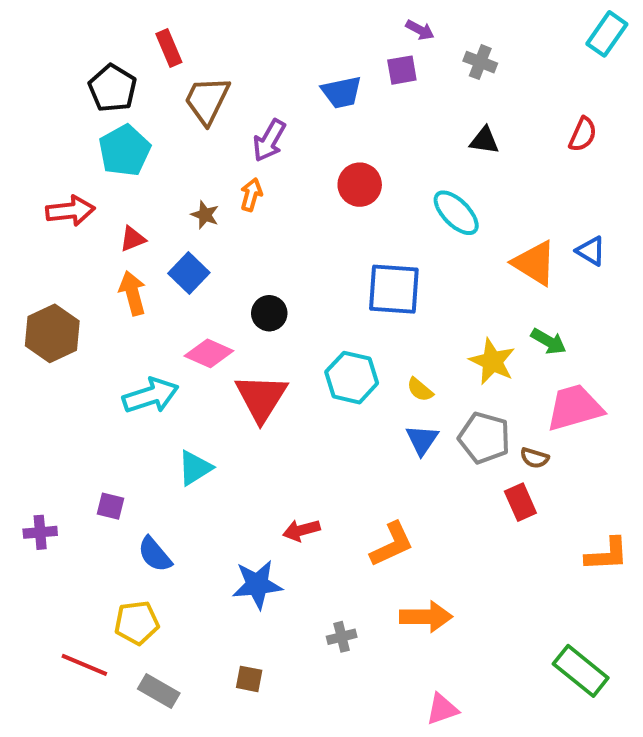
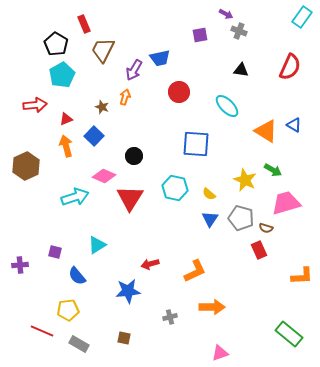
purple arrow: (420, 30) -> (226, 14), moved
blue trapezoid: (342, 92) -> (160, 58), moved
red semicircle: (583, 134) -> (290, 67), size x1.5
cyan triangle: (195, 468) -> (97, 245), moved

